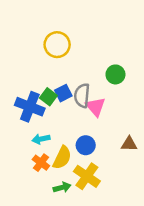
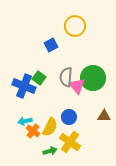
yellow circle: (57, 45) -> (75, 26), moved
green circle: (115, 74) -> (93, 78), moved, size x1.6
blue square: (63, 93) -> (51, 45), moved
cyan arrow: (41, 139) -> (25, 121), moved

